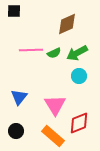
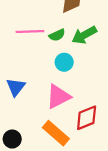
cyan circle: (79, 76) -> (64, 62), moved
pink triangle: (55, 105) -> (58, 96), turned 35
black circle: (16, 131) -> (12, 139), moved

